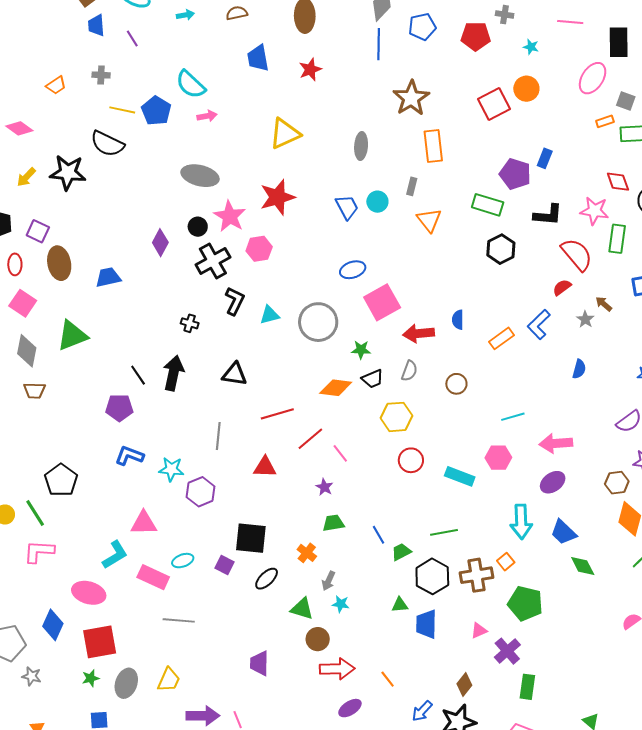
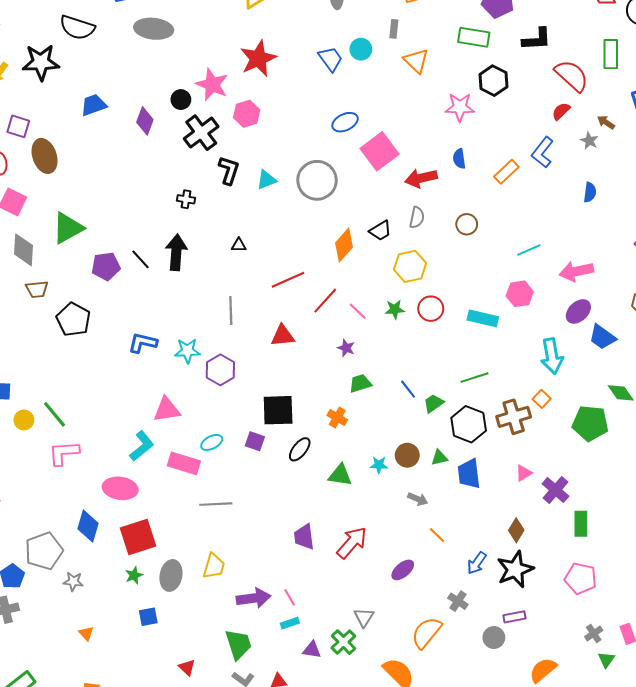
gray ellipse: (200, 176) -> (154, 29), moved
pink star: (594, 211) -> (460, 107), moved
blue trapezoid: (108, 277) -> (94, 105), moved
green star: (361, 350) -> (395, 309), moved
black triangle: (235, 374) -> (239, 245), size x0.6
orange diamond: (336, 388) -> (344, 245), turned -48
purple pentagon: (119, 408) -> (106, 266), moved
black pentagon: (61, 480) -> (73, 319), moved
blue trapezoid: (563, 532) -> (602, 337), moved
gray arrow: (329, 581) -> (418, 499), moved, turned -84
green pentagon: (525, 603) -> (590, 423), moved
brown circle: (318, 639) -> (407, 455), moved
red arrow: (337, 669) -> (352, 543), moved, turned -40

